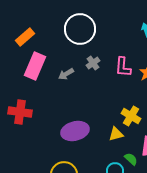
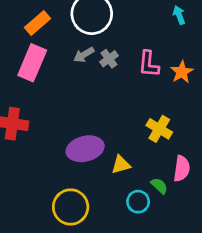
orange rectangle: (25, 37) -> (37, 23), moved
gray arrow: (66, 74) -> (84, 55), moved
yellow triangle: (116, 134) -> (121, 165), moved

